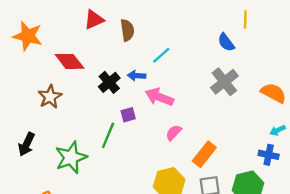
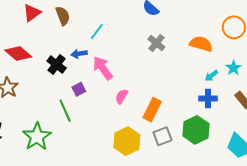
gray cross: (224, 82) -> (156, 43), size x0.7
pink arrow: (159, 97) -> (103, 68), turned 45
green line: (108, 135) -> (65, 111), turned -35

